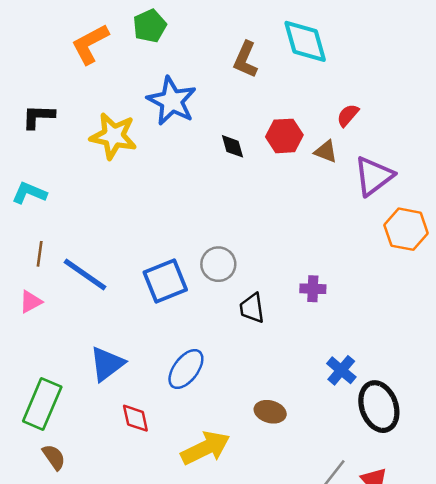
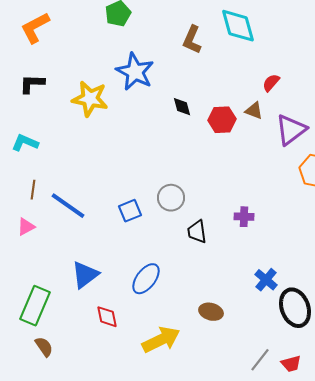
orange L-shape: (90, 44) -> (35, 28), moved
red hexagon: (284, 136) -> (222, 120), moved
blue square: (165, 281) -> (130, 211), size x0.7

